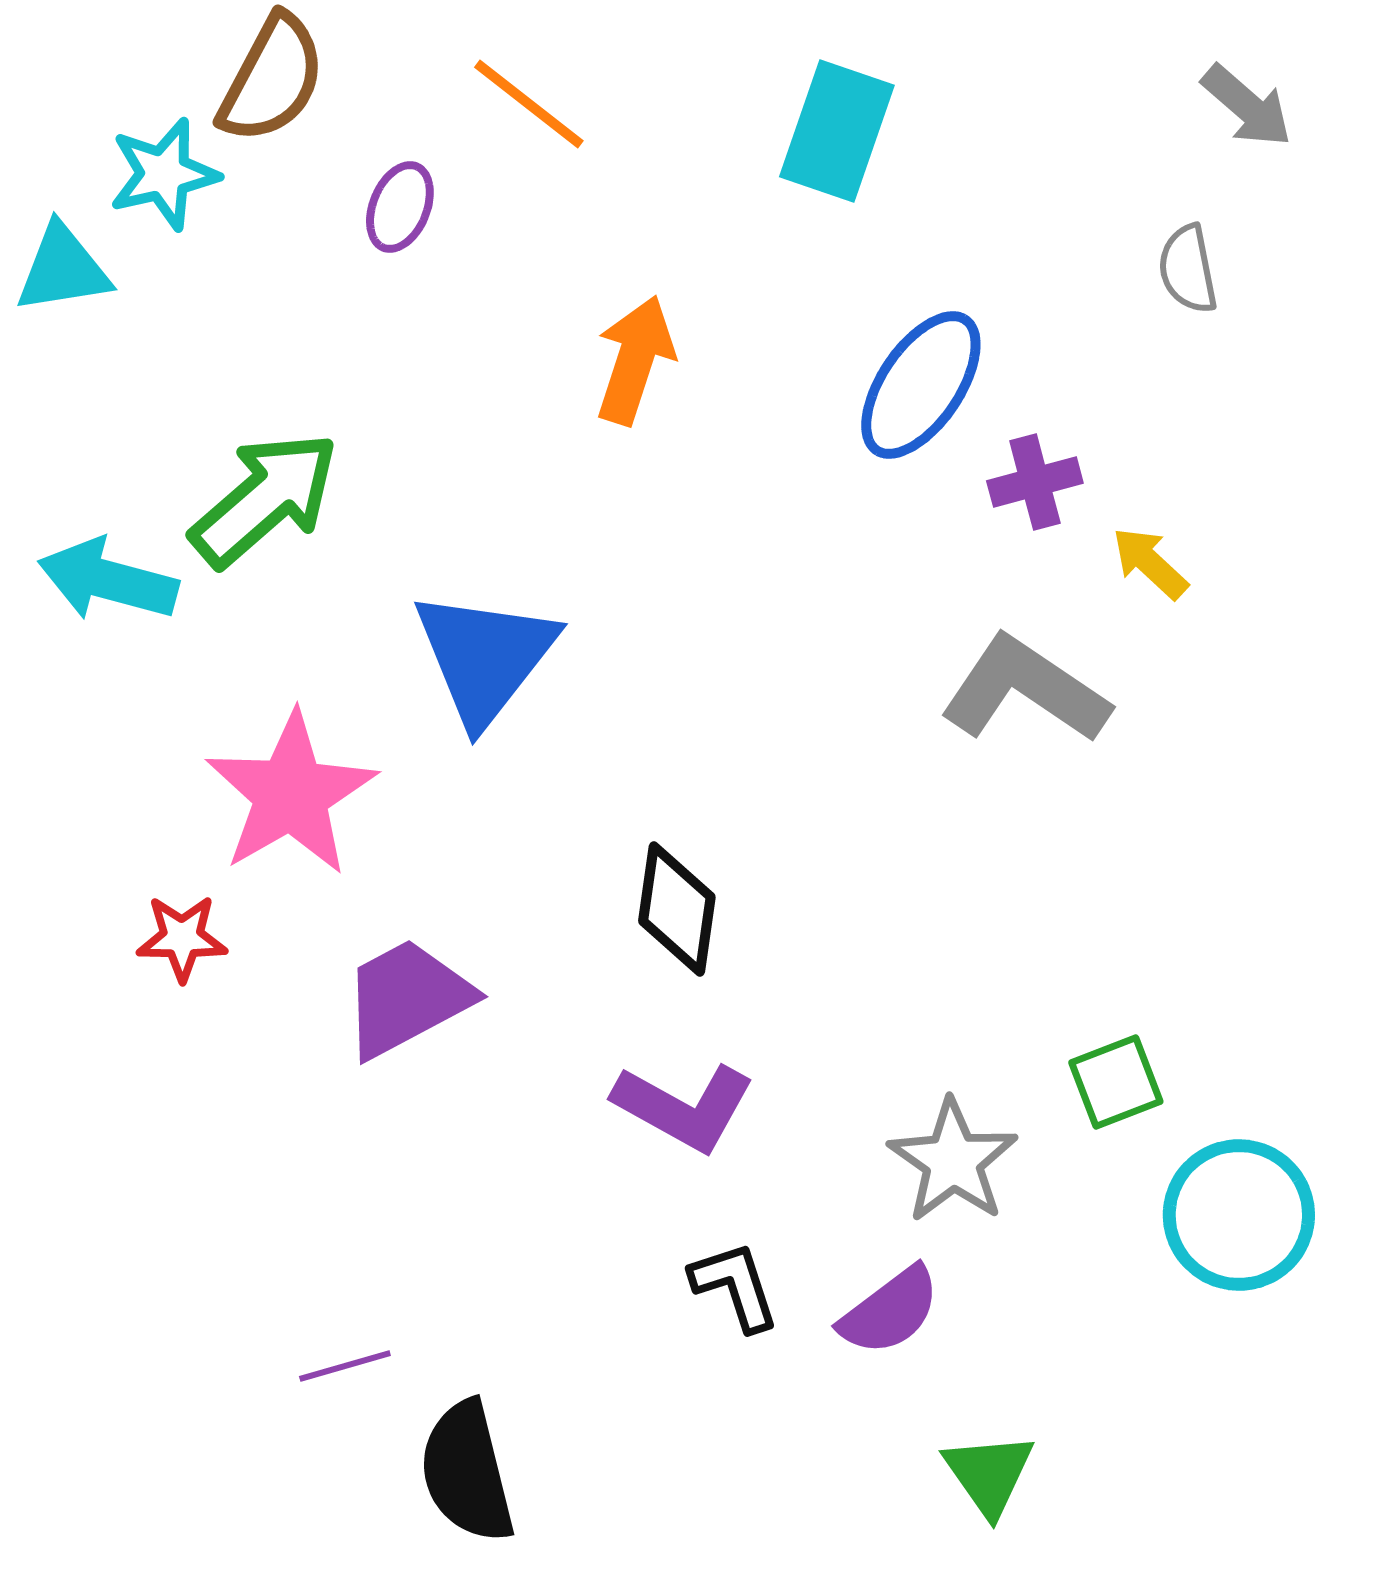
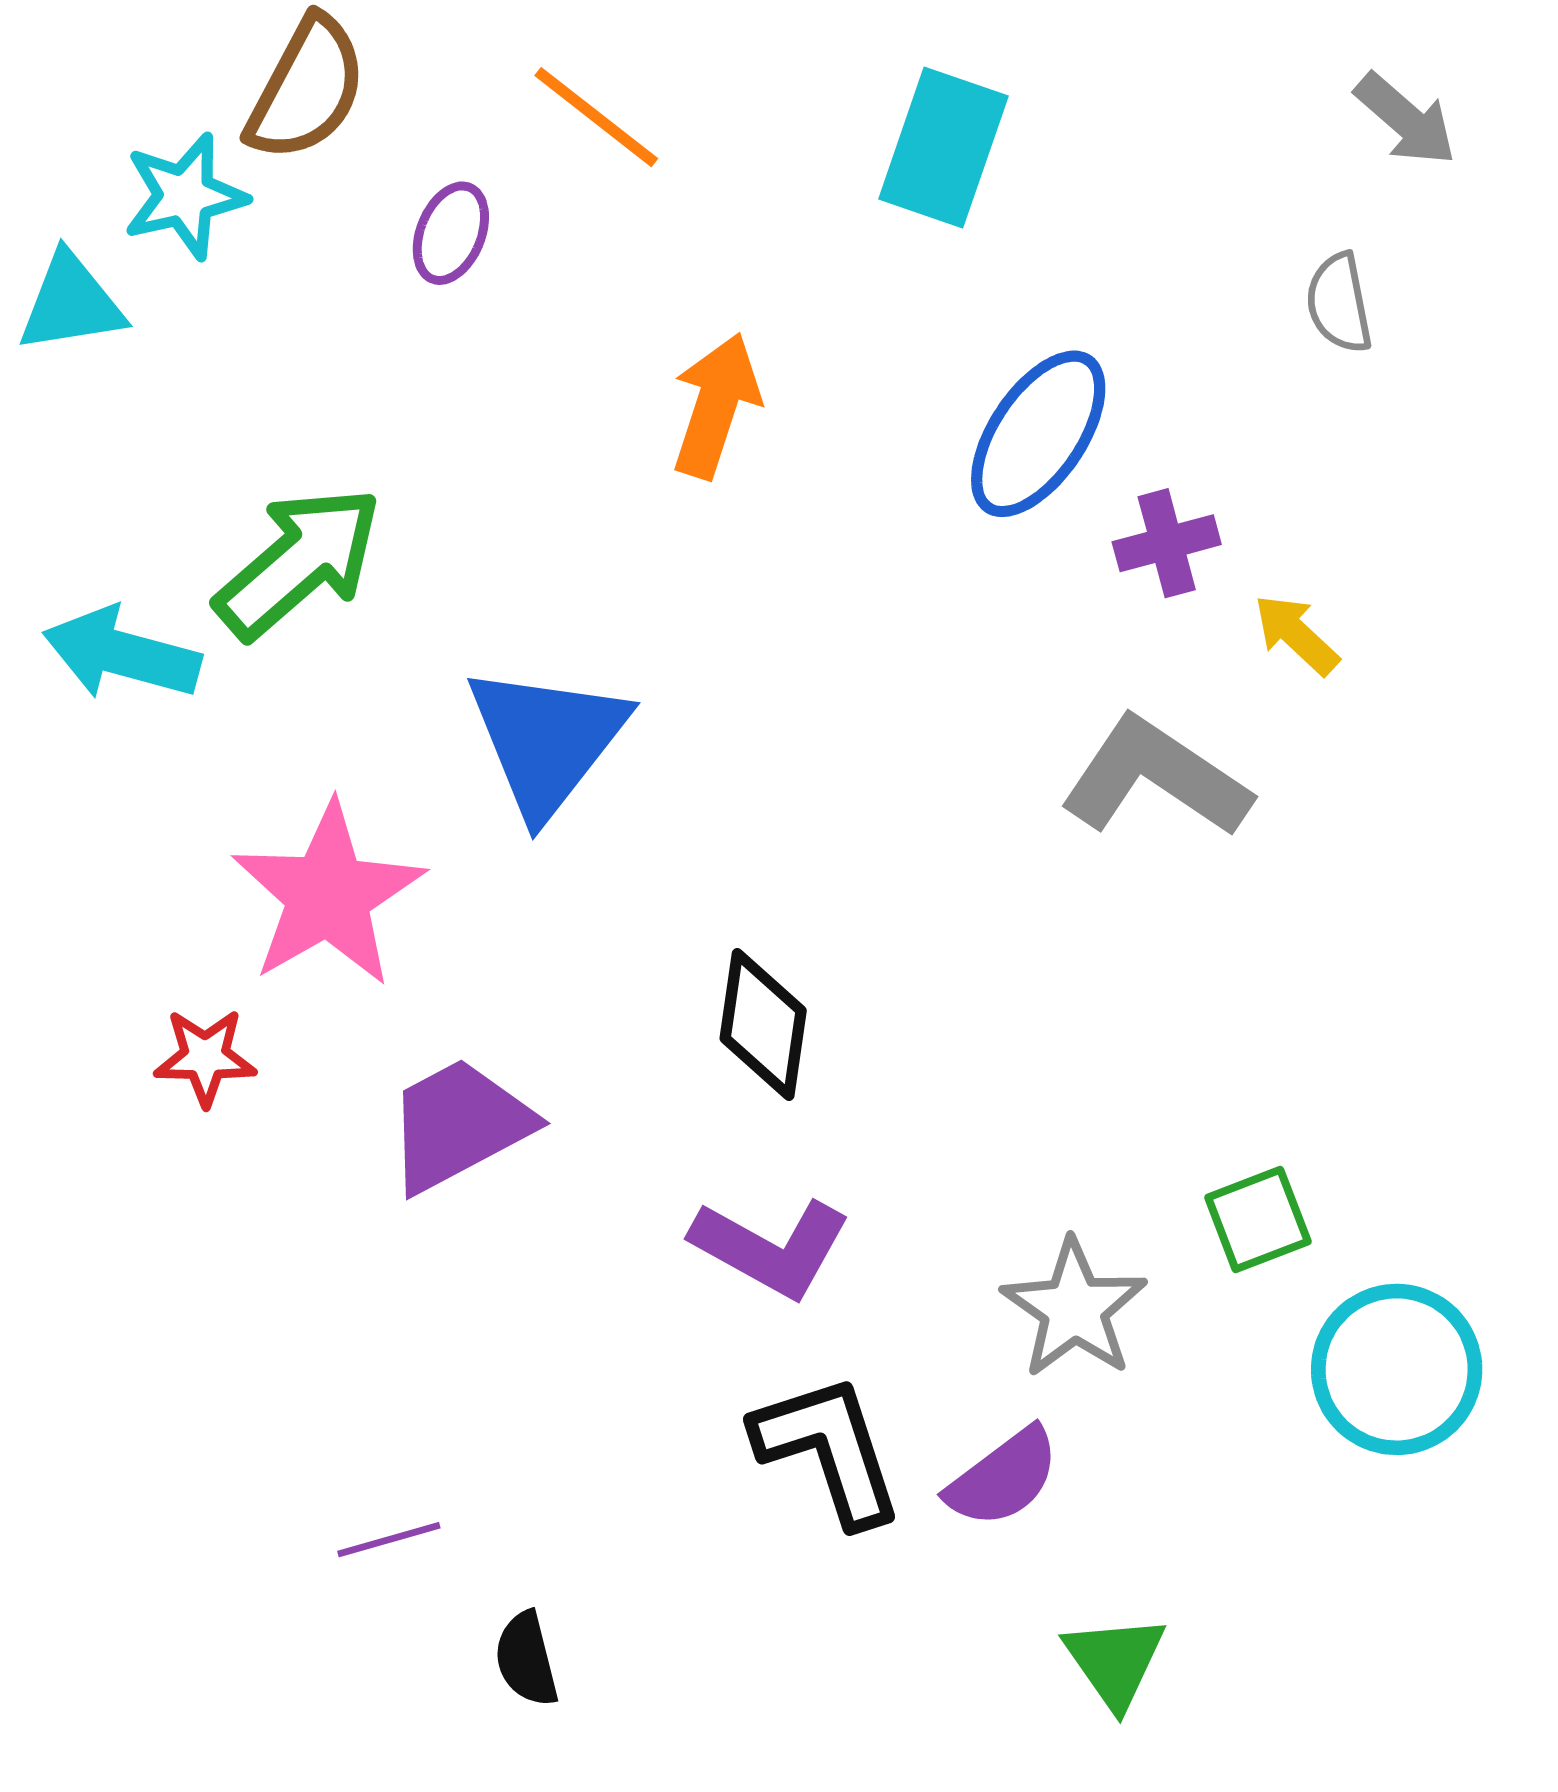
black L-shape: (735, 1286) -> (828, 1449), size x1.5
black semicircle: (467, 1472) -> (526, 1659), size x0.6

